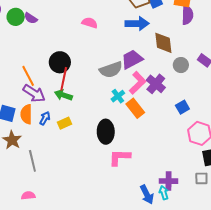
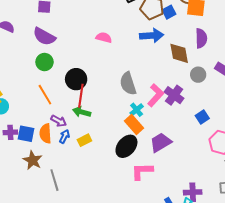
purple semicircle: (187, 15) -> (201, 38), moved
green circle: (16, 17) -> (44, 62), moved
purple semicircle: (31, 18) -> (44, 36), size x1.6
purple trapezoid: (132, 59) -> (161, 142), moved
gray semicircle: (111, 70) -> (128, 84), turned 95
purple arrow: (34, 93) -> (59, 121), moved, size x0.7
orange rectangle: (135, 108) -> (134, 125), moved
black ellipse: (106, 132) -> (126, 146), turned 45

